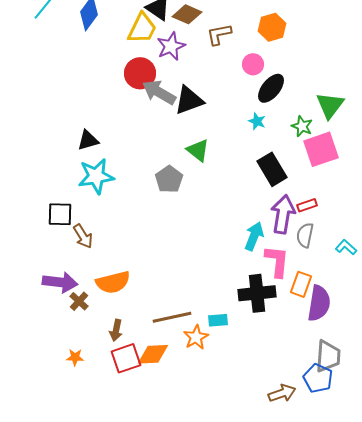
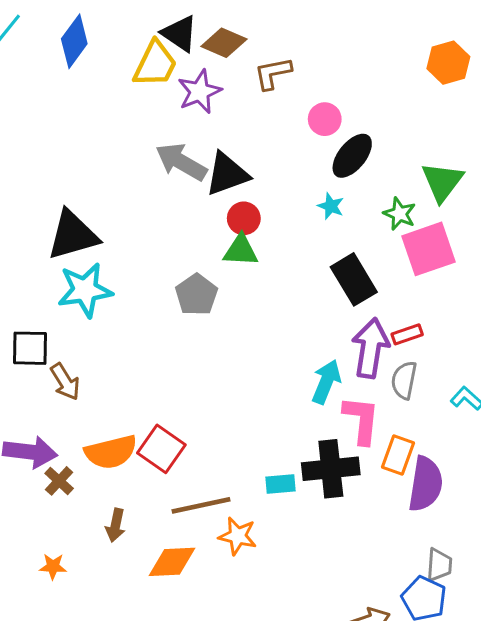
orange hexagon: (272, 27) -> (448, 63), moved
red circle: (140, 73) -> (244, 218), moved, size x0.7
black triangle: (88, 140) -> (73, 235), size x1.6
green triangle: (198, 150) -> (241, 250), turned -35
cyan rectangle: (218, 320) -> (280, 484), moved
orange star: (196, 337) -> (238, 536), turned -30
gray trapezoid: (328, 356) -> (439, 565), size x0.7
red square: (126, 358) -> (161, 449), moved, turned -36

